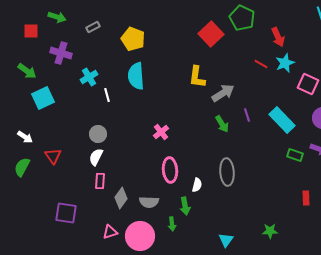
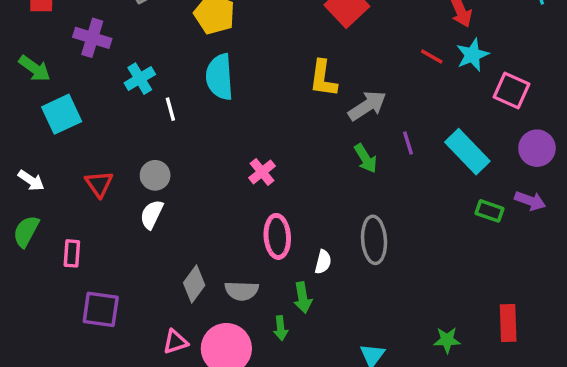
red triangle: (53, 156) -> (99, 184), moved
pink rectangle: (100, 181) -> (72, 253), moved
red rectangle: (306, 198) -> (508, 323), moved, size x1.5

